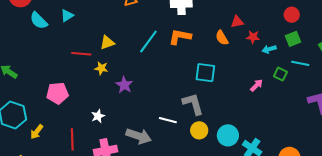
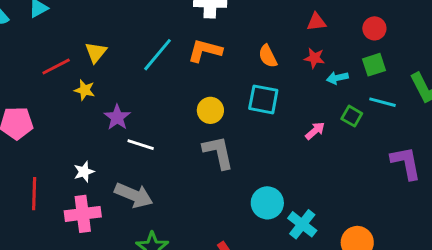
red triangle: (237, 22) -> (316, 22), moved
yellow triangle: (107, 43) -> (96, 52), turned -35
red line: (81, 54) -> (56, 67), turned -36
cyan square: (205, 73) -> (263, 99), moved
white star: (98, 116) -> (84, 172), moved
white line: (168, 120) -> (141, 145), moved
yellow circle: (199, 130) -> (210, 110), moved

